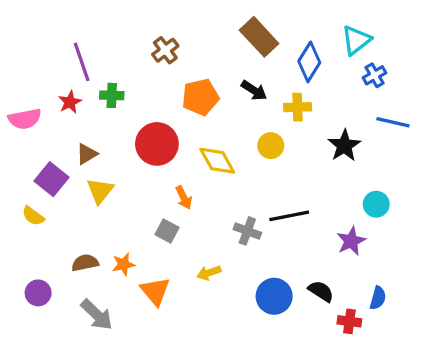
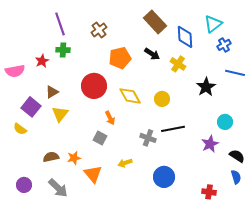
purple line: (82, 62) -> (60, 24), moved
blue diamond: (309, 62) -> (185, 37), turned -35
green cross: (112, 95) -> (63, 50), moved
yellow cross: (298, 107) -> (178, 64), turned 35
yellow circle: (271, 146) -> (162, 99), moved
black semicircle: (321, 291) -> (237, 156), moved
purple circle: (38, 293) -> (24, 185), moved
blue semicircle: (378, 298) -> (236, 177), moved, turned -32

